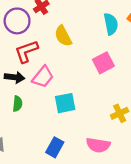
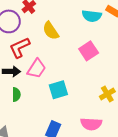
cyan semicircle: (111, 24) -> (92, 16), turned 114

